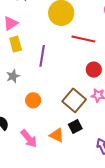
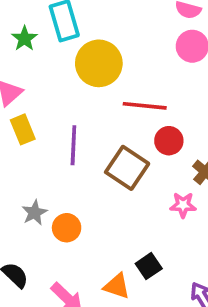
red circle: (94, 70) -> (169, 141), moved
gray star: (13, 76) -> (34, 213), moved
brown square: (74, 100) -> (127, 168), moved

